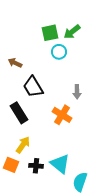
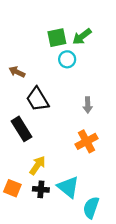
orange cross: (62, 115) -> (87, 141), moved, turned 30
yellow arrow: (23, 145) -> (37, 165), moved

